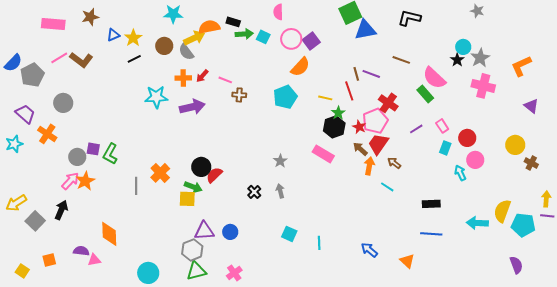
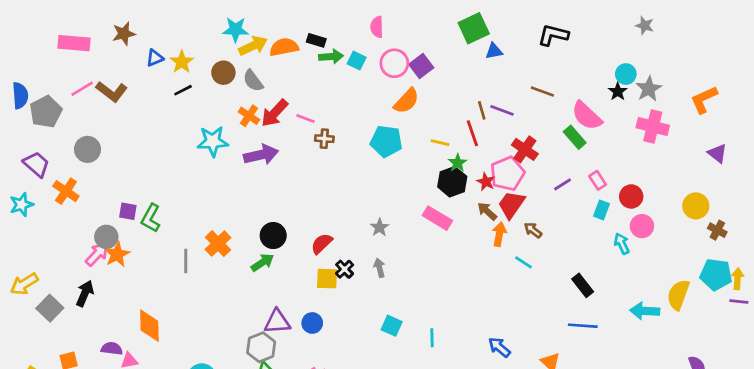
blue triangle: (365, 30) -> (494, 51), size x0.6
yellow arrow: (194, 38) -> (253, 46), moved
blue semicircle: (13, 63) -> (20, 96), turned -48
red arrow: (202, 76) -> (275, 113), size x1.6
orange cross: (183, 78) -> (249, 116), turned 35
cyan pentagon: (285, 97) -> (386, 141), turned 30
gray circle: (77, 157) -> (106, 237), moved
red semicircle: (214, 175) -> (322, 244), moved
green arrow: (193, 187) -> (262, 262), turned -54
yellow square: (187, 199) -> (327, 279), moved
black rectangle: (431, 204) -> (583, 285), turned 54
cyan pentagon: (523, 225) -> (716, 275), moved

